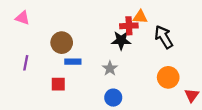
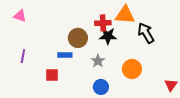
orange triangle: (140, 17) -> (125, 15), size x1.5
red cross: (129, 26) -> (103, 23), moved
brown circle: (62, 43) -> (78, 38), moved
orange circle: (168, 77) -> (132, 69), moved

